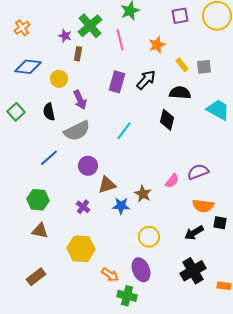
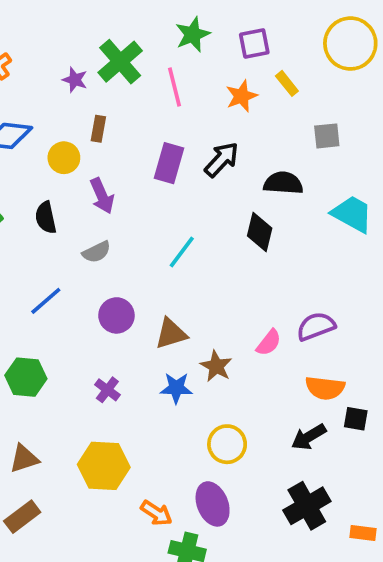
purple square: (180, 16) -> (254, 44), moved
brown rectangle: (78, 54) -> (98, 129), moved
yellow rectangle: (182, 65) -> (287, 83), moved
gray semicircle: (77, 131) -> (97, 252), size x0.6
brown triangle: (107, 185) -> (171, 334), moved
brown triangle: (40, 231) -> (24, 459), moved, turned -30

